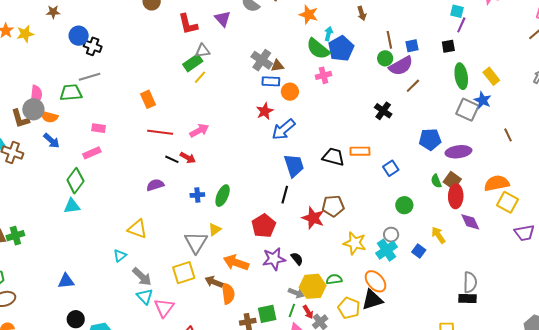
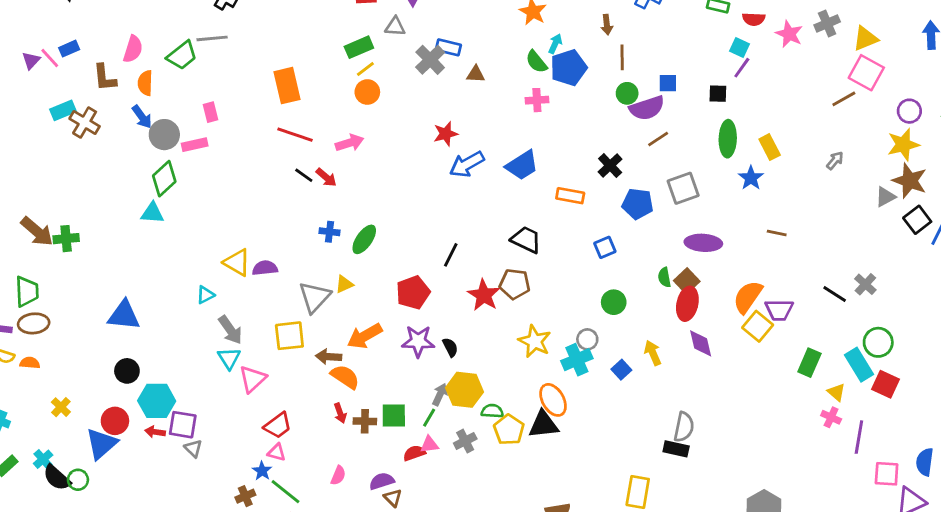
brown line: (389, 40) -> (622, 57), moved
green semicircle: (318, 49) -> (536, 62), size x0.7
gray triangle: (203, 51) -> (395, 27), moved
gray cross: (262, 60) -> (430, 60), moved
blue rectangle: (271, 81) -> (448, 47), moved
orange circle: (290, 92) -> (367, 92), moved
green trapezoid: (71, 93) -> (182, 55), turned 135
orange rectangle: (148, 99) -> (287, 86), size x1.4
gray circle: (33, 109) -> (164, 135), moved
gray square: (467, 110) -> (683, 188), moved, turned 35
orange semicircle: (49, 117) -> (145, 83), turned 66
pink rectangle: (99, 128) -> (211, 112), turned 56
brown line: (508, 135) -> (777, 233), turned -64
blue pentagon: (430, 139) -> (638, 204), moved
orange rectangle: (360, 151) -> (570, 196), moved
black trapezoid: (333, 157) -> (526, 240), moved
blue trapezoid: (294, 166) -> (522, 165), moved, turned 65
orange semicircle: (497, 183) -> (748, 297), turned -55
purple semicircle: (155, 185) -> (265, 268), moved
purple trapezoid: (525, 233) -> (779, 310), moved
orange arrow: (236, 263) -> (365, 336), turned -60
green semicircle: (334, 279) -> (492, 411), moved
blue triangle: (66, 281) -> (124, 315), size x1.4
brown arrow: (214, 282) -> (329, 357), turned -30
gray arrow: (296, 293) -> (440, 395), turned -98
orange semicircle: (228, 294) -> (345, 377), turned -60
red arrow: (308, 312) -> (340, 413), moved

